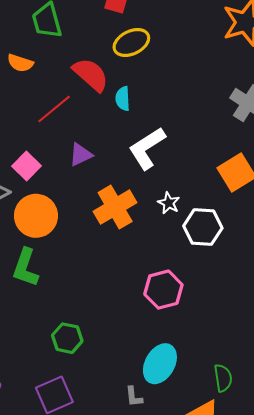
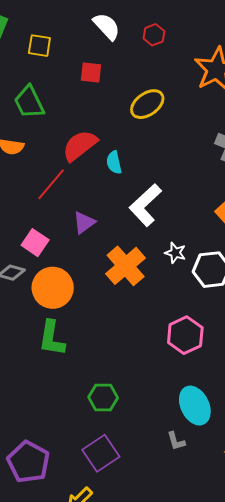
yellow ellipse: (131, 43) -> (147, 104), moved
red semicircle: (91, 75) -> (80, 145), turned -69
cyan ellipse: (160, 364) -> (195, 406), turned -45

